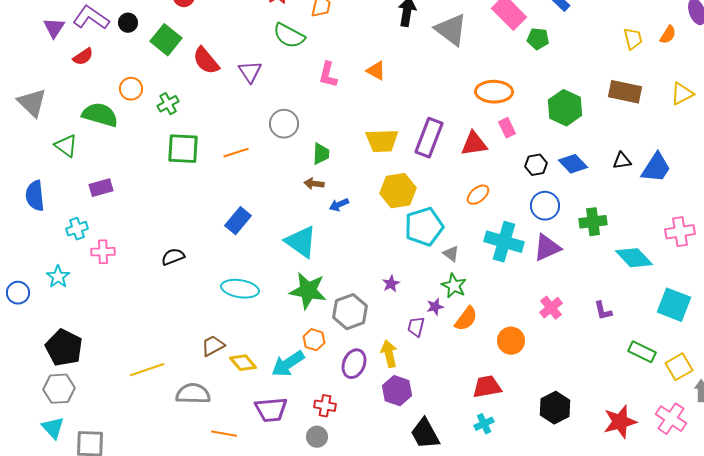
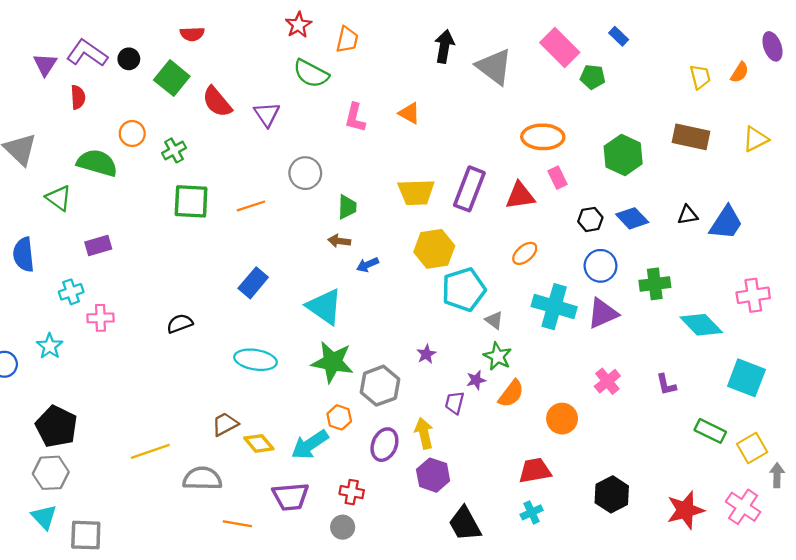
red semicircle: (83, 57) -> (78, 97), turned -60

